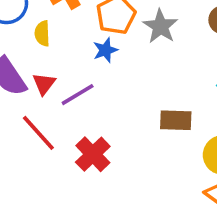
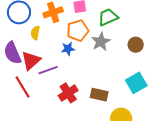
red triangle: (44, 84) -> (31, 61), size x1.5
red cross: (93, 154) -> (68, 93), moved

